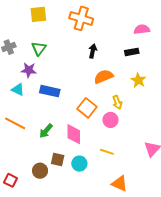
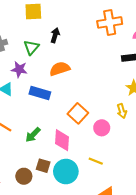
orange cross: (81, 18) -> (110, 22), moved, turned -30
black arrow: (93, 51) -> (55, 35), moved
orange semicircle: (104, 77) -> (60, 69), moved
yellow arrow: (117, 102) -> (122, 111), moved
cyan circle: (79, 164) -> (66, 172), size x1.5

